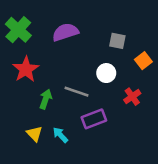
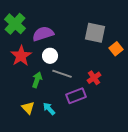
purple semicircle: (65, 32) -> (43, 34), moved
gray square: (117, 41) -> (95, 33), size x1.5
white circle: (106, 73) -> (50, 56), moved
red cross: (132, 97) -> (94, 78), moved

